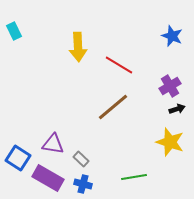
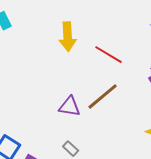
purple triangle: (53, 144) -> (70, 107), moved

